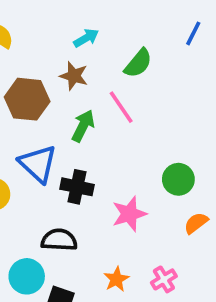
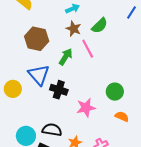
brown star: (74, 76) -> (74, 29), moved
orange semicircle: (196, 223) -> (122, 117), turned 56
black semicircle: (59, 240) -> (52, 130), moved

